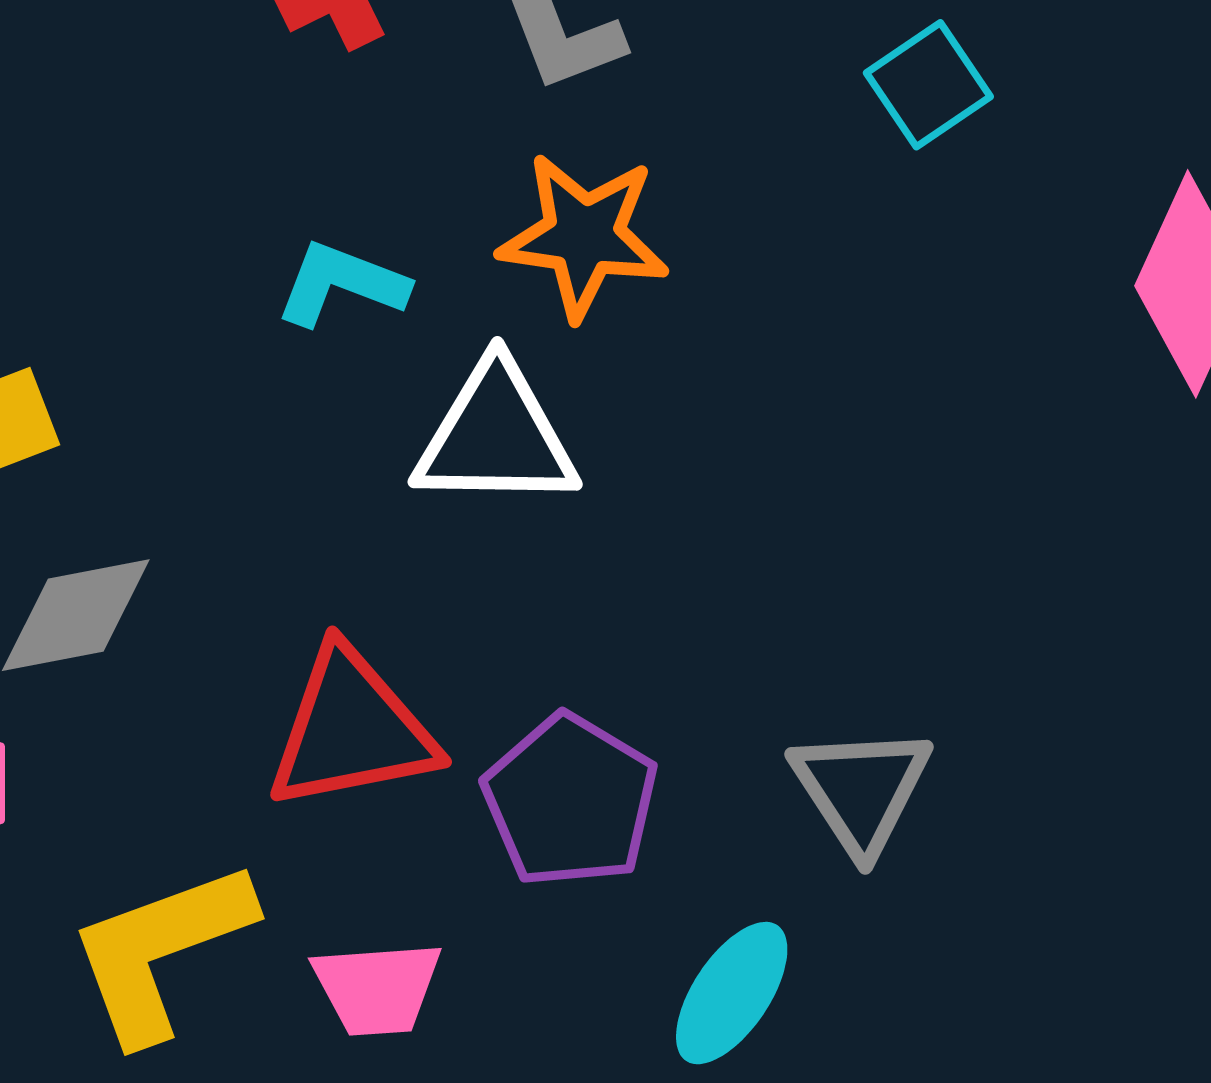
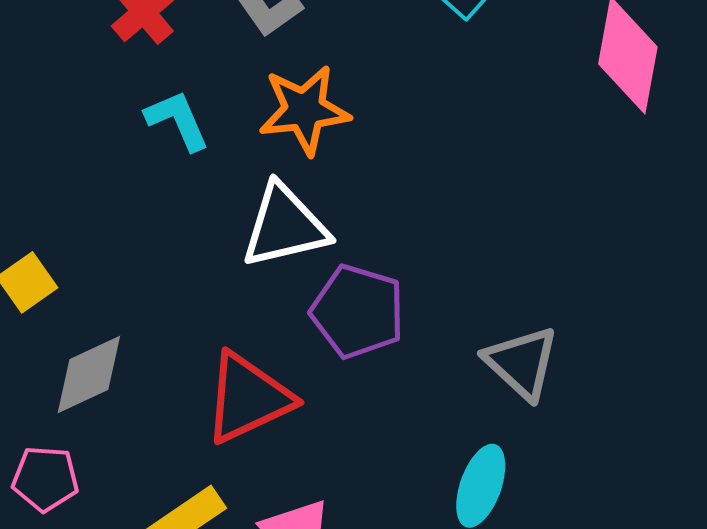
cyan L-shape: (342, 284) -> (178, 120), moved, turned 60
purple pentagon: (570, 801) -> (358, 312), moved

